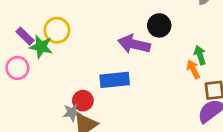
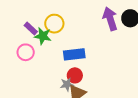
purple arrow: (134, 44) -> (110, 19), moved, turned 60
blue rectangle: (115, 80) -> (74, 54), moved

